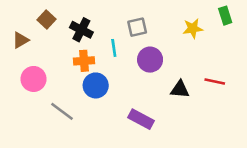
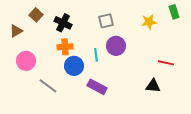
cyan line: (114, 48) -> (96, 55), moved
black triangle: (180, 89) -> (153, 86), moved
purple rectangle: (141, 119) -> (97, 87), moved

